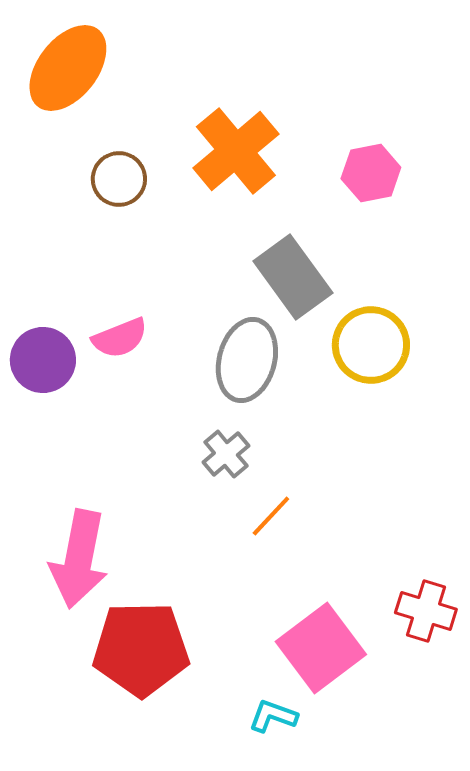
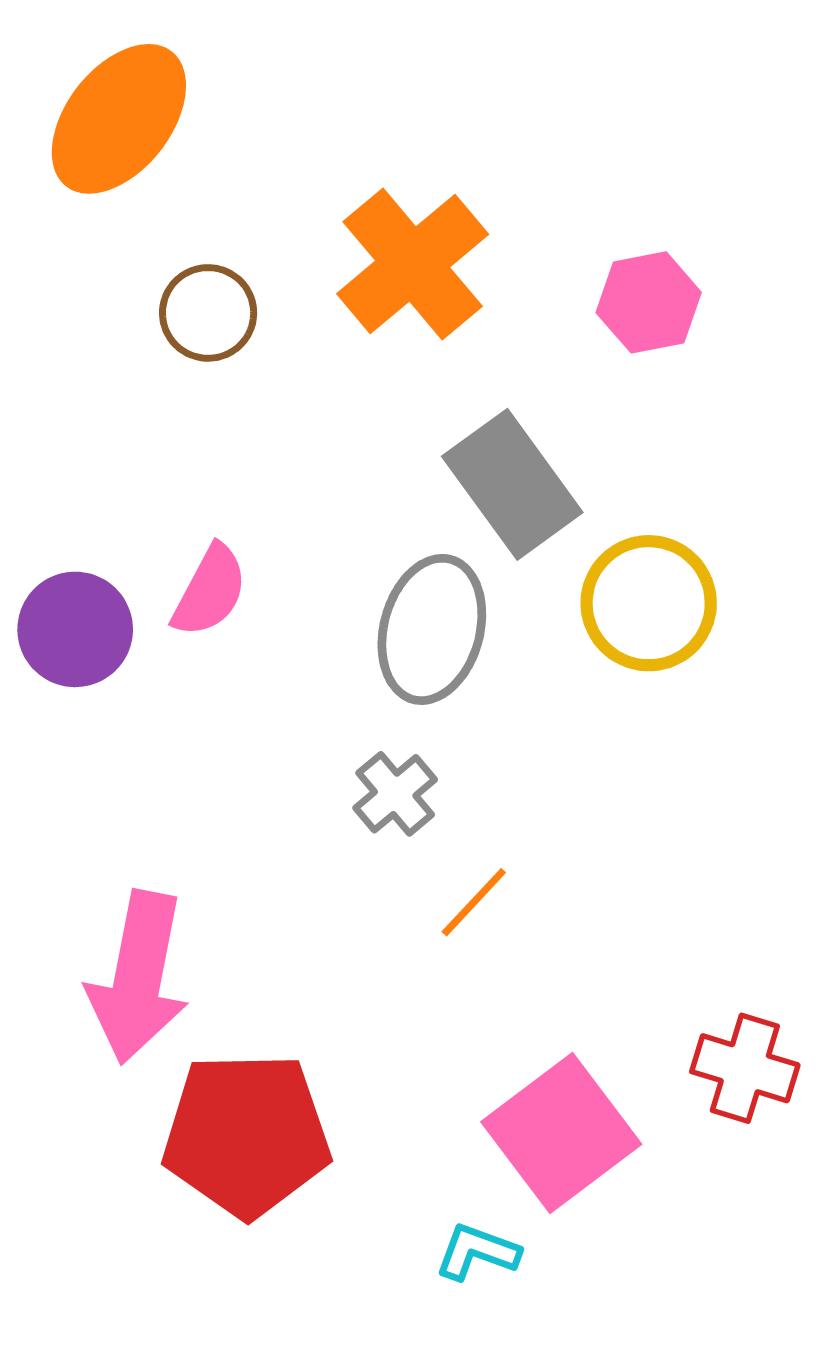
pink semicircle: (120, 338) -> (210, 591), turned -40

